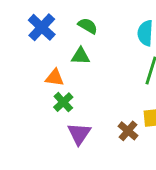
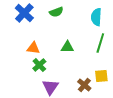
green semicircle: (88, 26) -> (56, 12), turned 128
green triangle: (81, 56) -> (67, 47), moved

